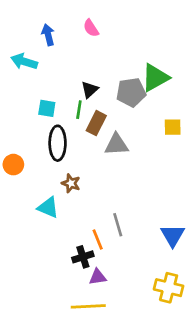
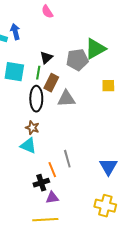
blue arrow: (48, 35) -> (15, 32), moved
cyan square: (47, 108) -> (14, 72), size x1.5
black ellipse: (58, 143) -> (36, 99), moved
cyan triangle: (48, 207) -> (28, 146), moved

